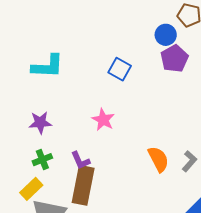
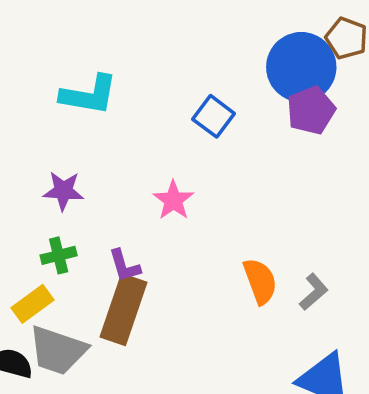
blue circle: (166, 35) -> (301, 67), size x1.8

